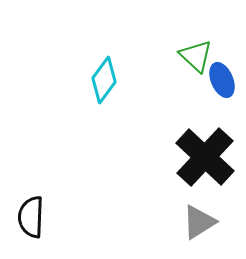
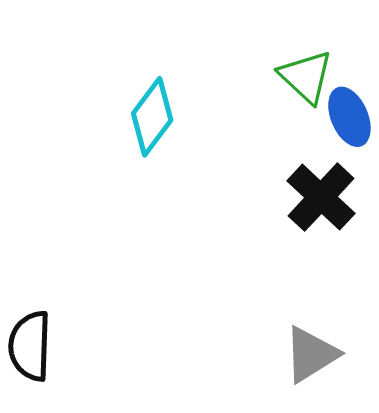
black cross: (205, 157) -> (321, 197), moved, size x0.7

